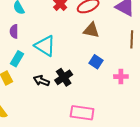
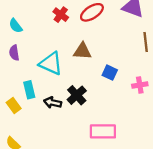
brown triangle: (91, 30) -> (82, 51), moved
cyan rectangle: (17, 59) -> (29, 90), moved, turned -35

